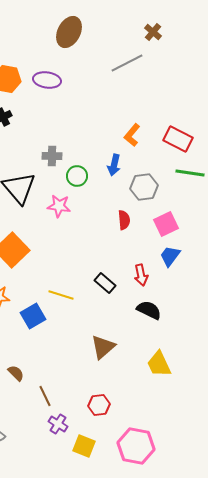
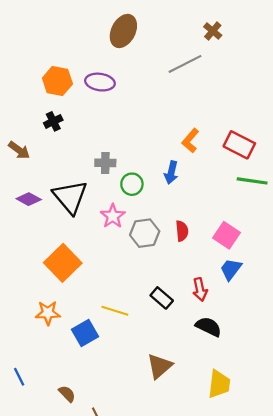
gray hexagon: (144, 187) -> (145, 233), moved
pink star: (59, 206) -> (113, 216), turned 30
pink square: (166, 224) -> (227, 235), turned -30
yellow trapezoid: (159, 364) -> (219, 384), turned -148

